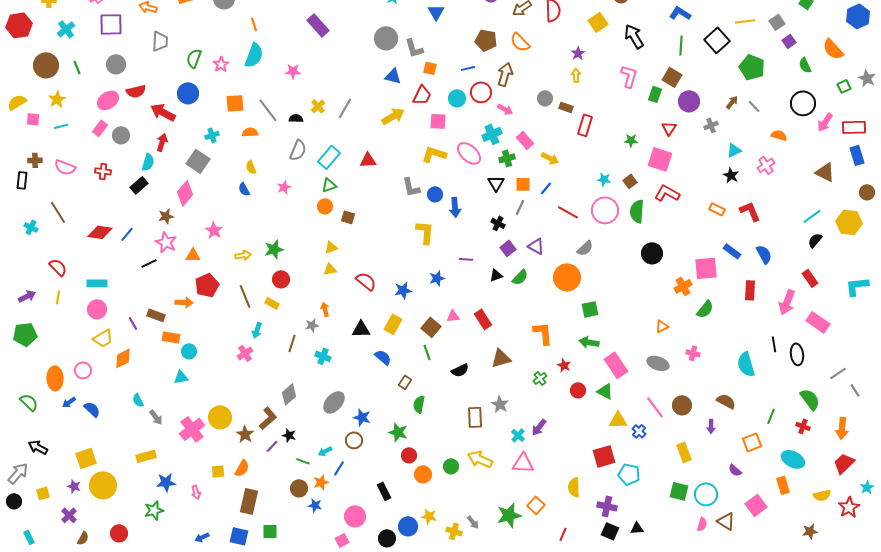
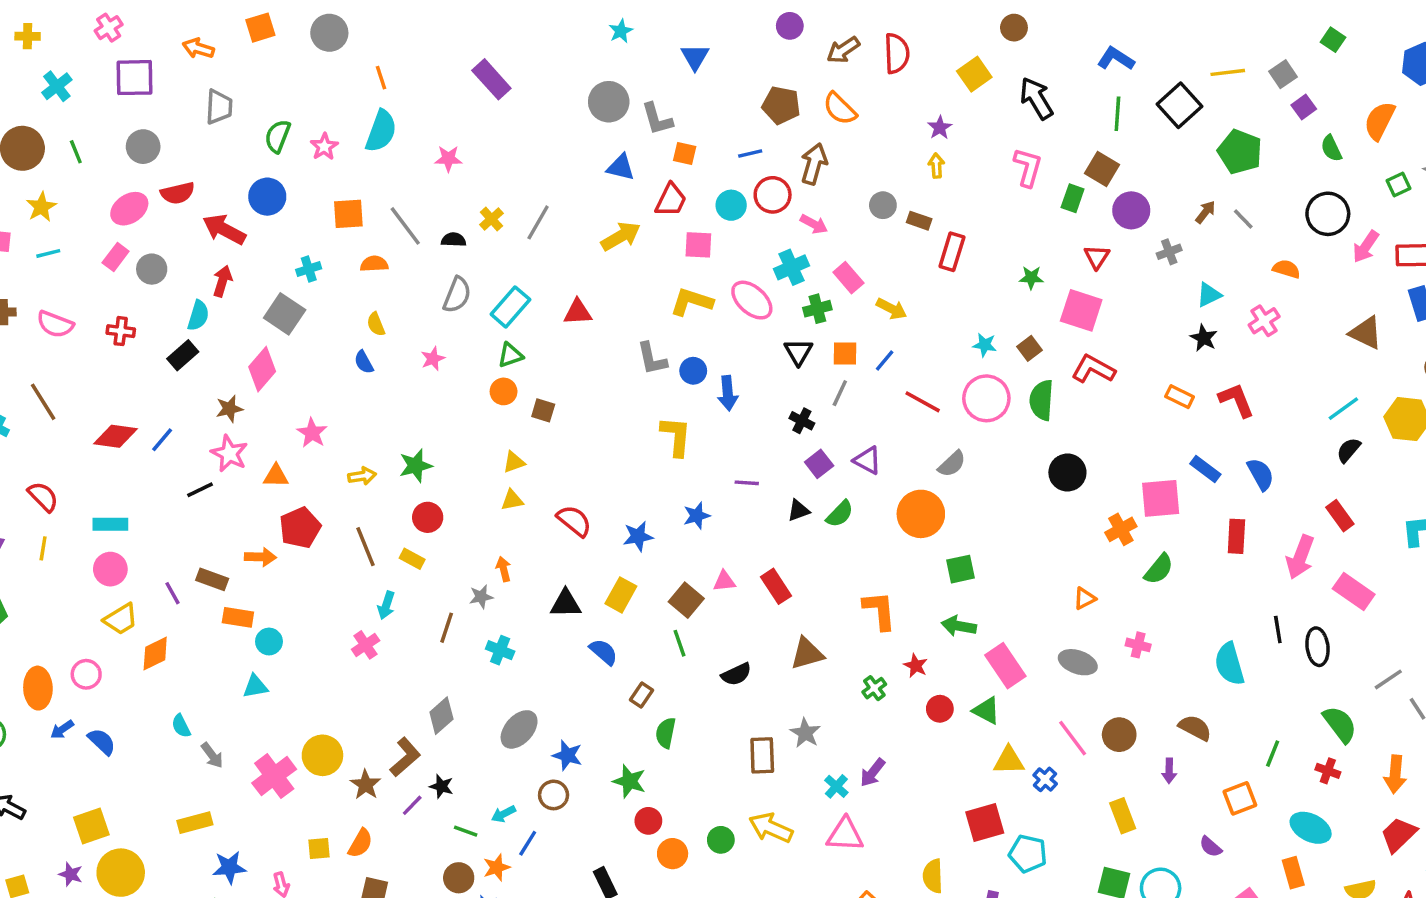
orange semicircle: (833, 49) -> (1380, 121), turned 70

